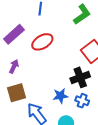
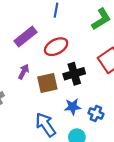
black cross: (80, 77) -> (74, 74), moved
brown square: (17, 93) -> (47, 83), moved

